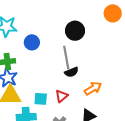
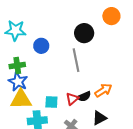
orange circle: (113, 13) -> (111, 16), moved
black semicircle: (72, 72) -> (84, 96), moved

